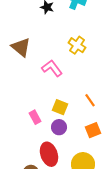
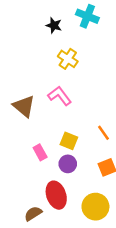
yellow cross: (77, 45) -> (68, 59), moved
brown triangle: (21, 47) -> (24, 106), moved

